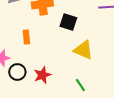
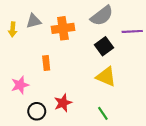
black square: (68, 22) -> (104, 46), moved, turned 36
black circle: (17, 72) -> (37, 111), moved

